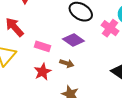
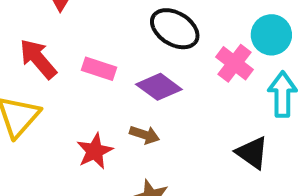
pink rectangle: (42, 46) -> (99, 69), moved

